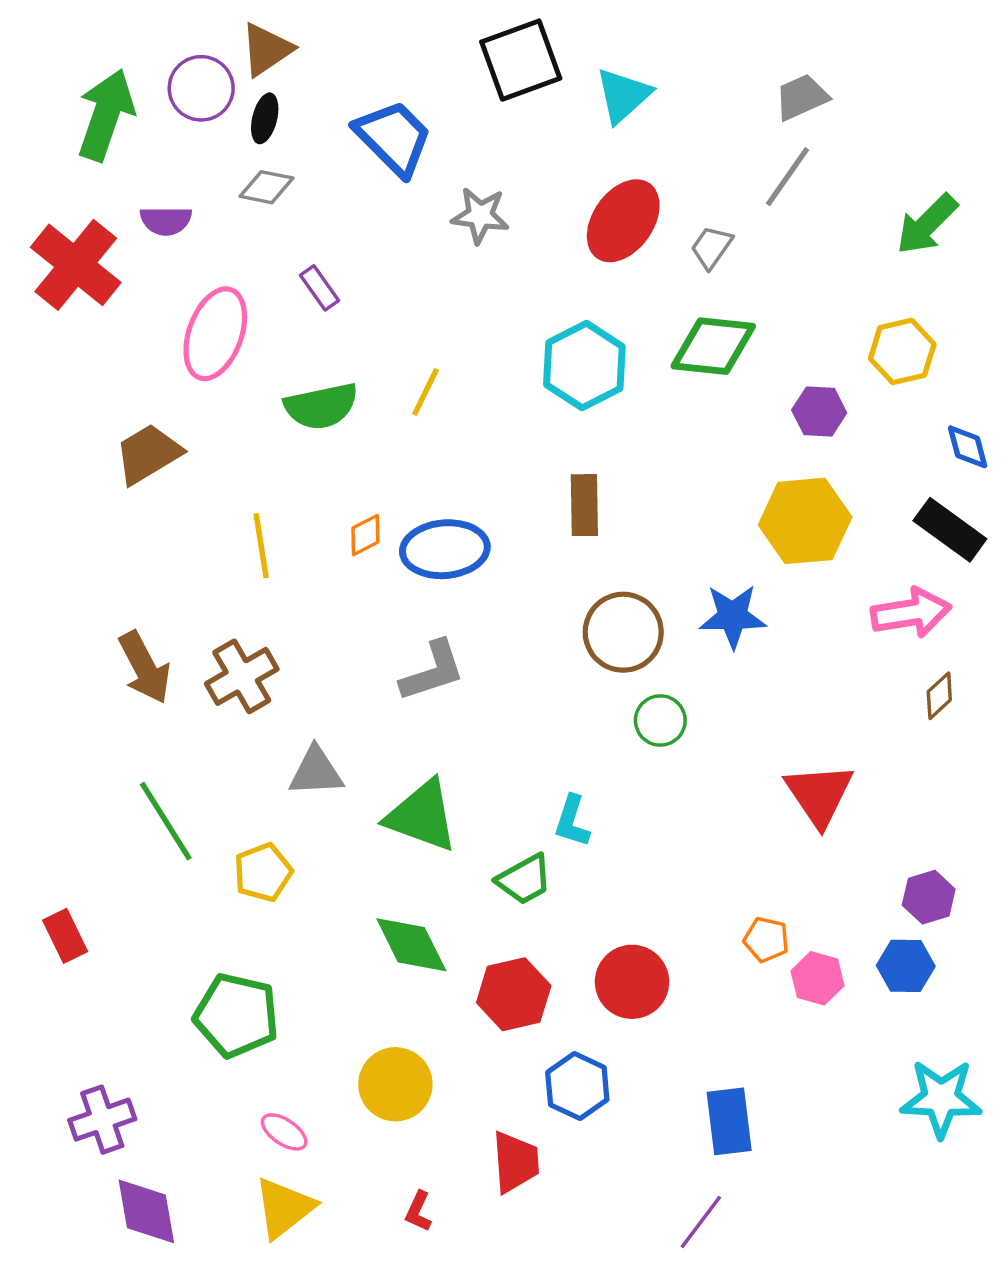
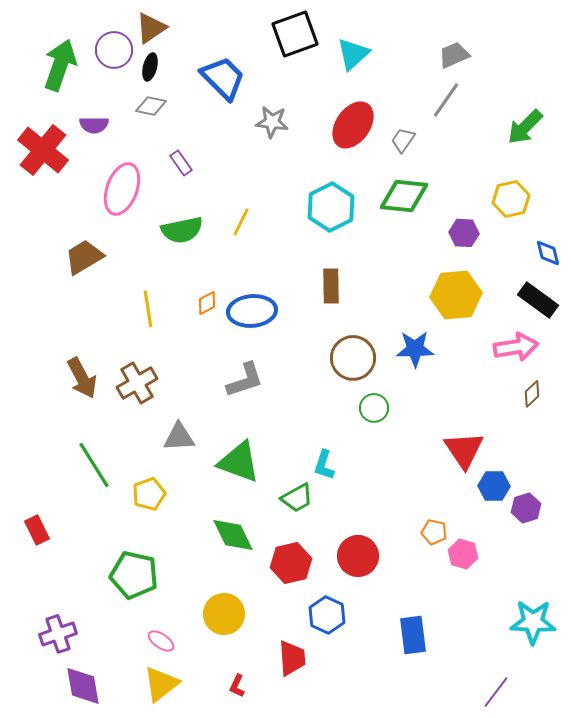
blue hexagon: (906, 966) -> (494, 486), moved
purple line: (701, 1222) -> (496, 692), moved

